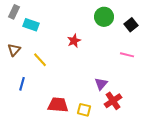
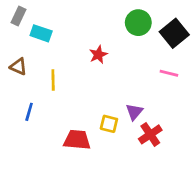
black square: (131, 25) -> (174, 33), size x1.5
brown triangle: (14, 50) -> (18, 67), turned -48
yellow line: (40, 60) -> (53, 80), turned 42
yellow square: (84, 110) -> (109, 124), moved

